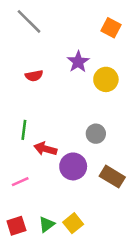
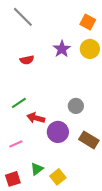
yellow circle: (106, 79) -> (90, 49), moved
green line: (24, 130) -> (19, 103), turned 49
green triangle: (47, 224) -> (37, 169), moved

